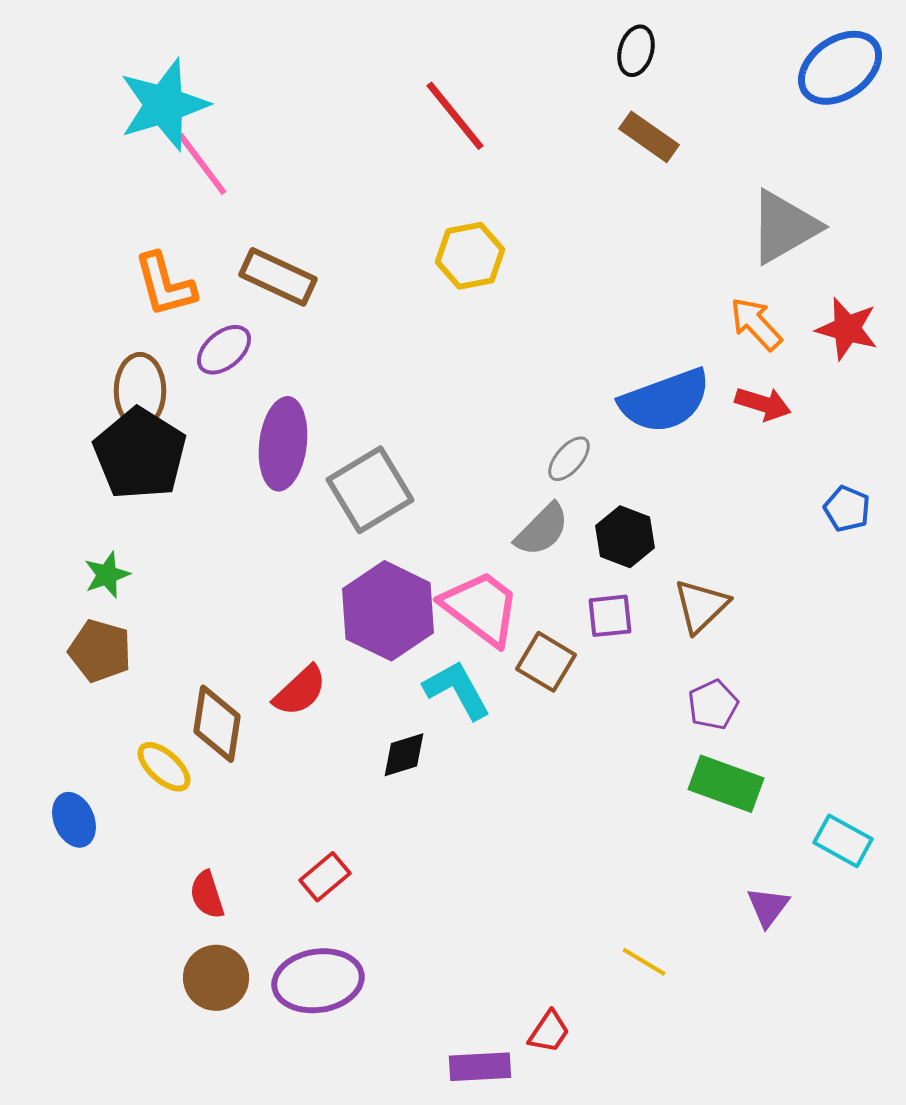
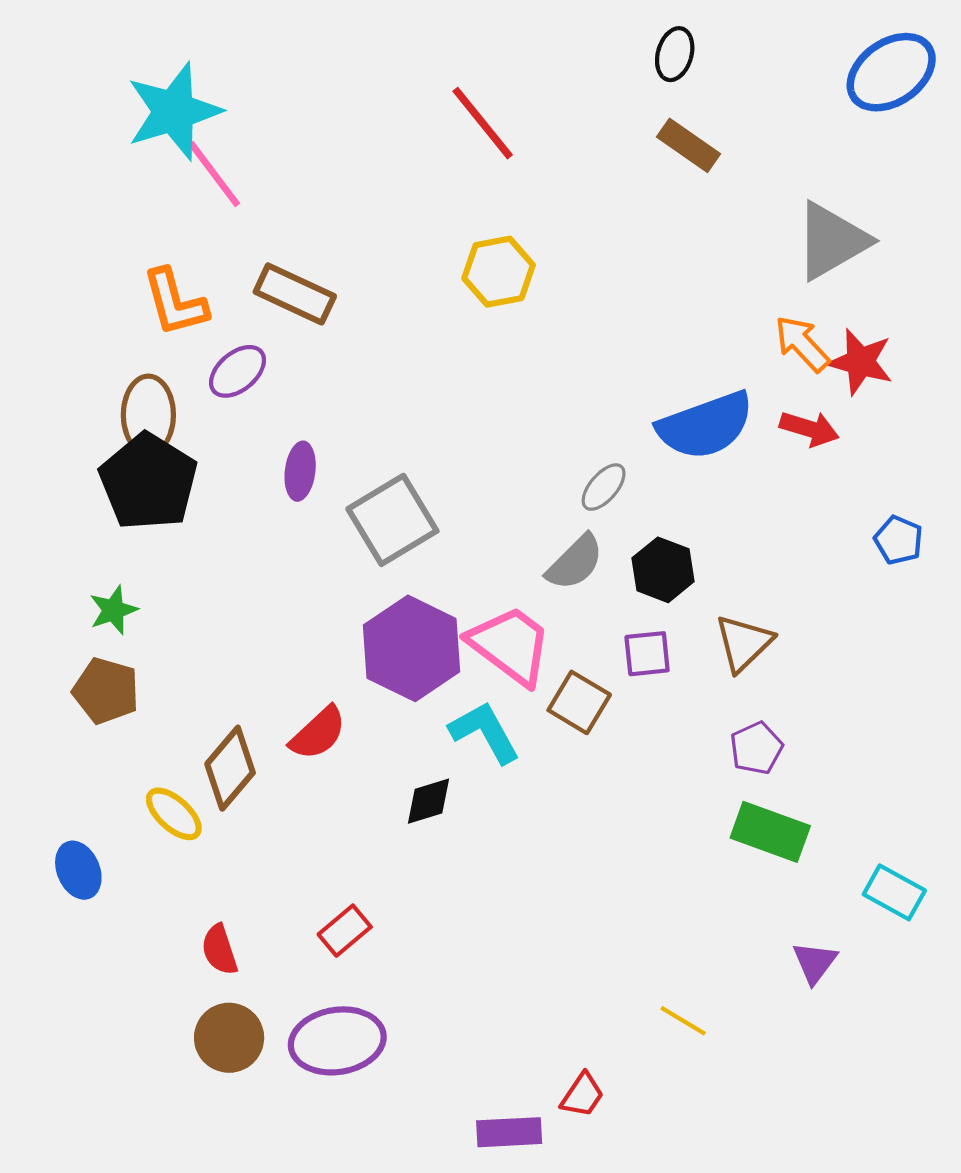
red star: (847, 329) -> (860, 362), moved
purple ellipse: (283, 444) -> (300, 471), size x0.6
brown diamond: (217, 724) -> (230, 768), turned 32

